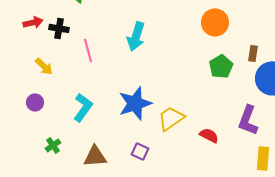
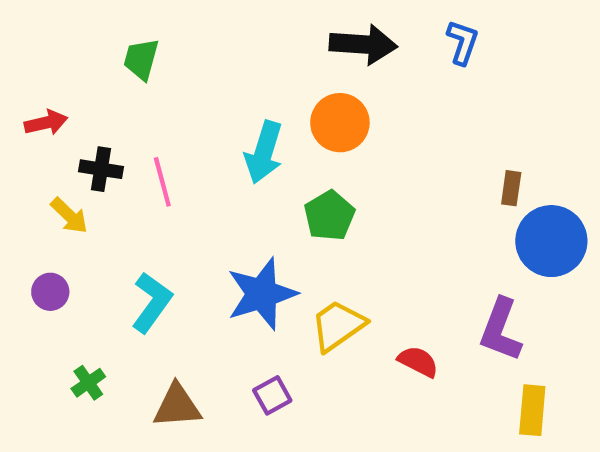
orange circle: (215, 22) -> (340, 123), moved
black cross: (59, 28) -> (101, 169), moved
green pentagon: (221, 66) -> (329, 216), moved
purple square: (140, 151) -> (272, 395), turned 36

